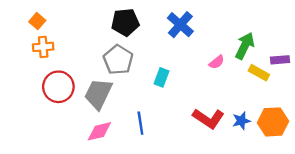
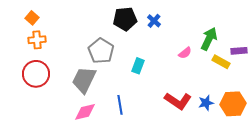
black pentagon: (125, 22) -> (125, 19), moved
blue cross: (180, 25) -> (154, 21), size x0.6
red circle: (58, 87) -> (36, 74), moved

